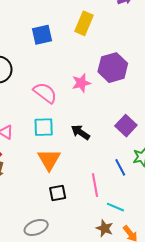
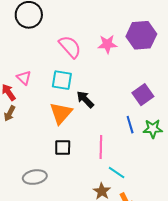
black arrow: (80, 132) -> (85, 99), moved
blue line: (120, 167) -> (130, 125), moved

